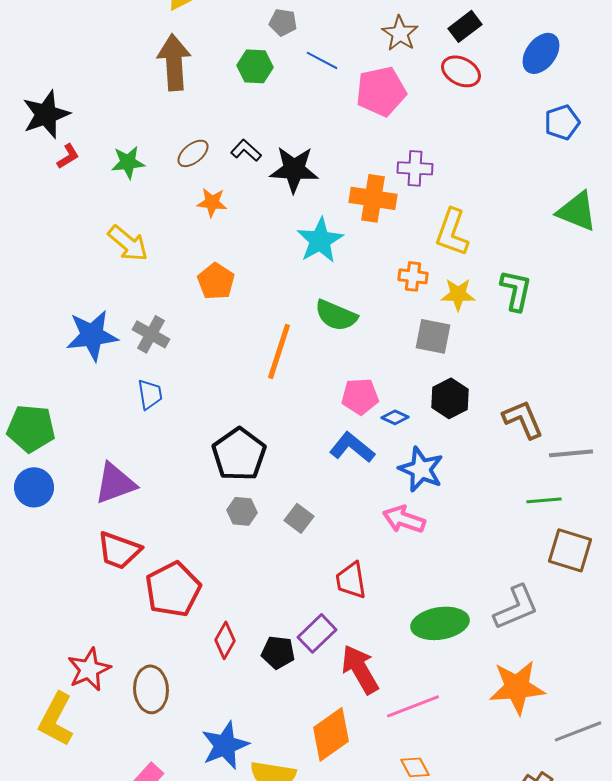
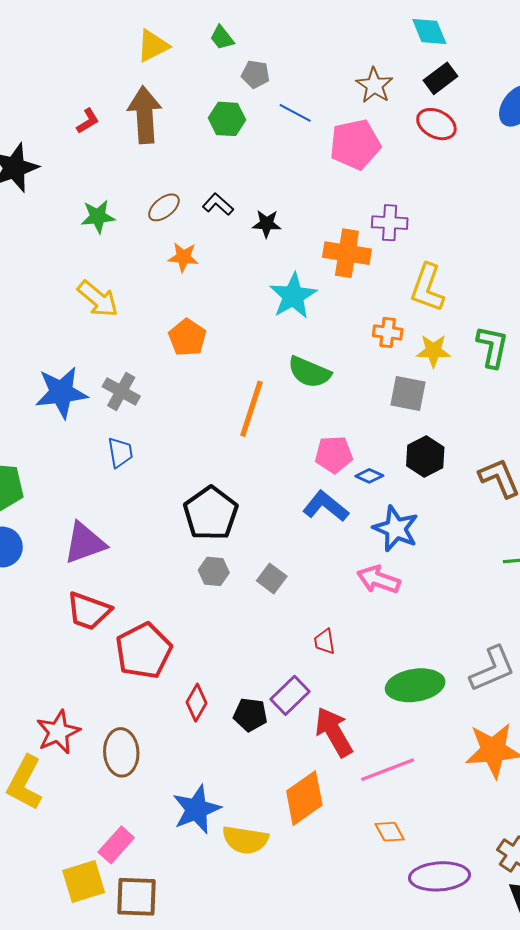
red L-shape: (68, 156) -> (88, 121), moved
black star: (294, 169) -> (267, 224), size x0.6
red trapezoid: (351, 580) -> (325, 642), size x0.7

